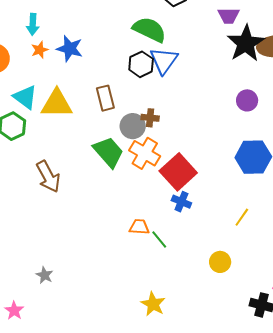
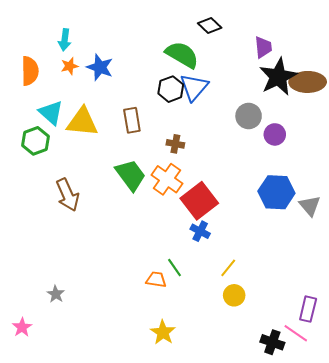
purple trapezoid: (229, 16) -> (263, 47), turned -100
gray circle: (133, 126) -> (249, 116), moved
yellow line: (242, 217) -> (228, 268), moved
orange trapezoid: (139, 227) -> (156, 280), moved

